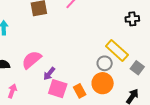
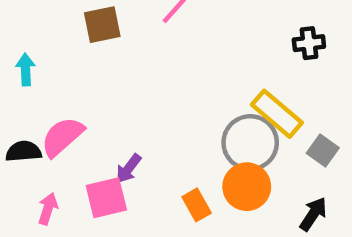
pink semicircle: (32, 60) -> (62, 137), moved
gray circle: (105, 63) -> (250, 143), size x1.6
pink square: (58, 89) -> (106, 198), moved, turned -30

